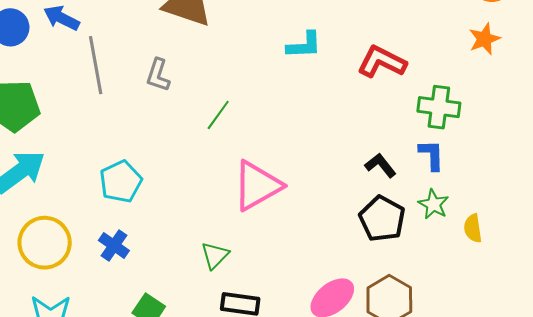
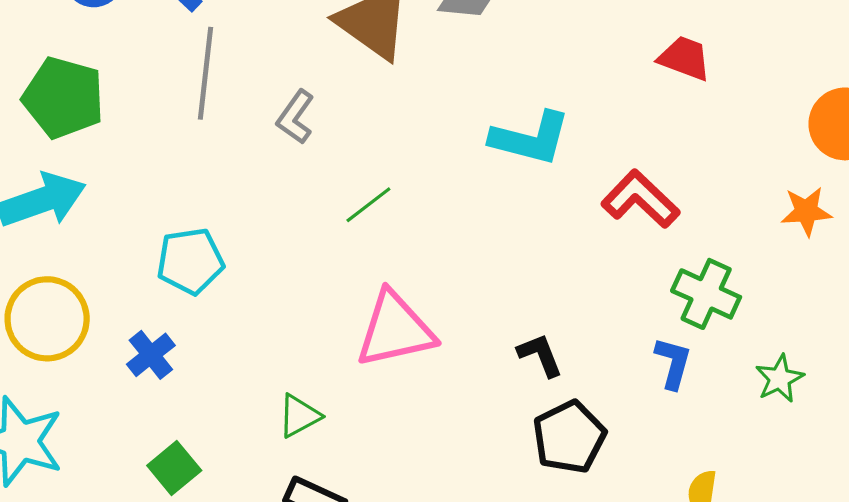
cyan L-shape: (304, 45) -> (530, 138), size x1.4
black L-shape: (380, 165) -> (540, 355), moved
green star: (433, 204) -> (780, 379), moved

